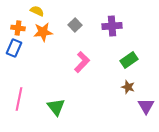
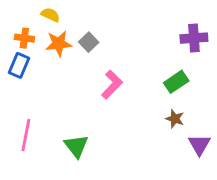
gray square: (75, 25) -> (89, 42), moved
purple cross: (112, 26) -> (194, 38), moved

